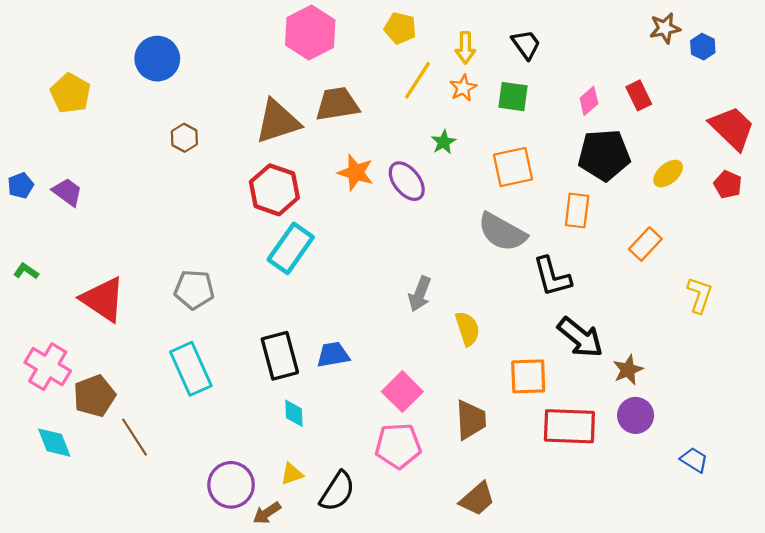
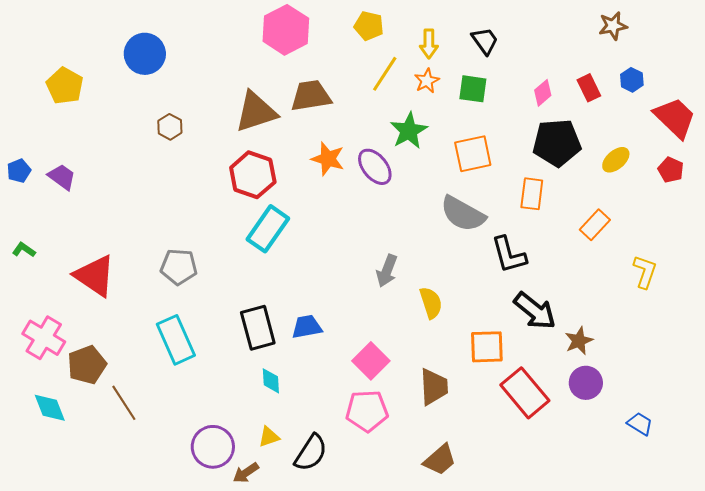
blue hexagon: (703, 47) -> (632, 80), moved
green star: (444, 142) -> (409, 131), size x1.6
red rectangle: (569, 426) -> (525, 393), turned 48

